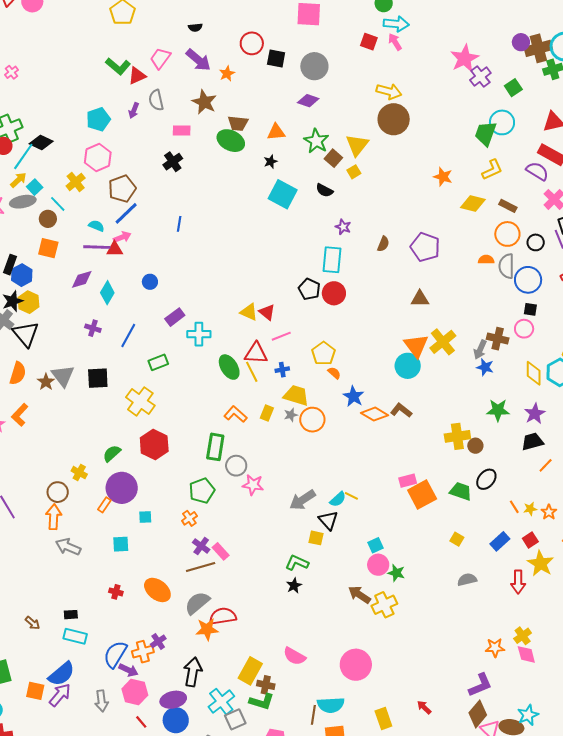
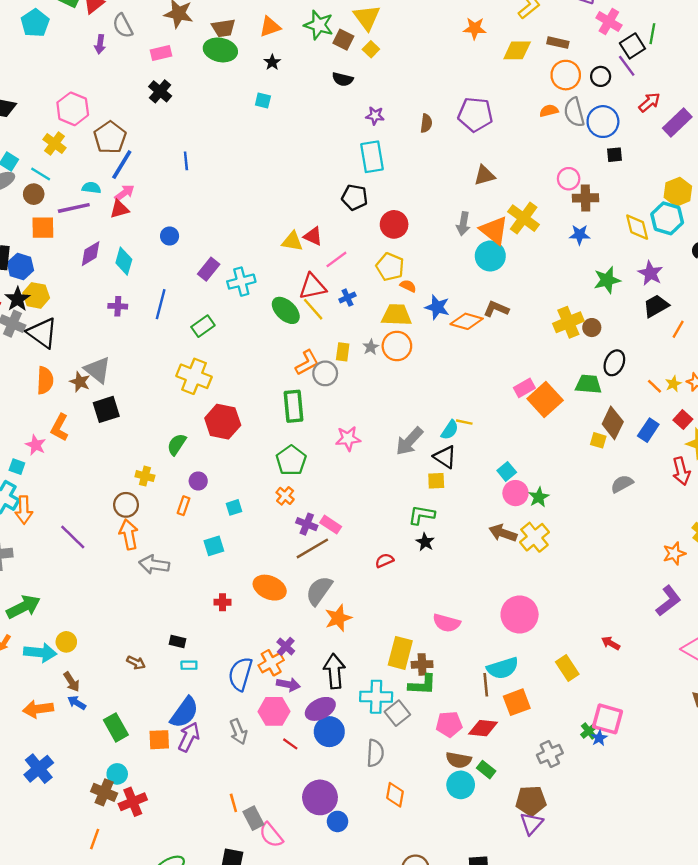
cyan pentagon: (98, 119) -> (35, 23), moved
cyan square: (283, 194) -> (263, 101), moved, size x0.5
purple line: (97, 247) -> (74, 208), moved
red circle: (334, 293) -> (394, 224), moved
pink circle: (524, 329) -> (569, 179), moved
gray arrow: (480, 350) -> (463, 224), moved
black square: (98, 378) -> (106, 409), moved
yellow trapezoid: (296, 395) -> (396, 315), moved
orange L-shape: (235, 414) -> (307, 363), turned 125
gray circle: (236, 466) -> (325, 373), moved
purple circle: (122, 488) -> (198, 481), size x0.5
green star: (396, 573) -> (539, 497), turned -30
black rectangle: (71, 615) -> (177, 642), turned 32
red semicircle: (223, 616) -> (384, 561), moved, size x0.6
cyan rectangle: (75, 636) -> (189, 665), size x0.6
purple arrow: (128, 670) -> (288, 684), moved
cyan cross: (221, 702) -> (376, 697), turned -36
brown diamond: (478, 714) -> (613, 423), moved

